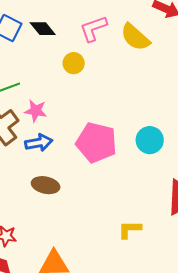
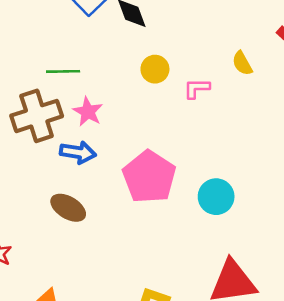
pink L-shape: (93, 29) -> (197, 88), moved, size x0.7
yellow semicircle: (135, 37) -> (242, 63), size x0.6

